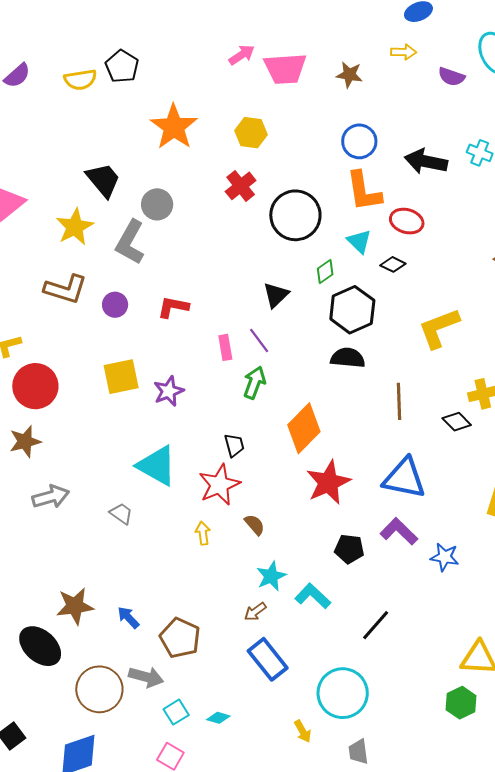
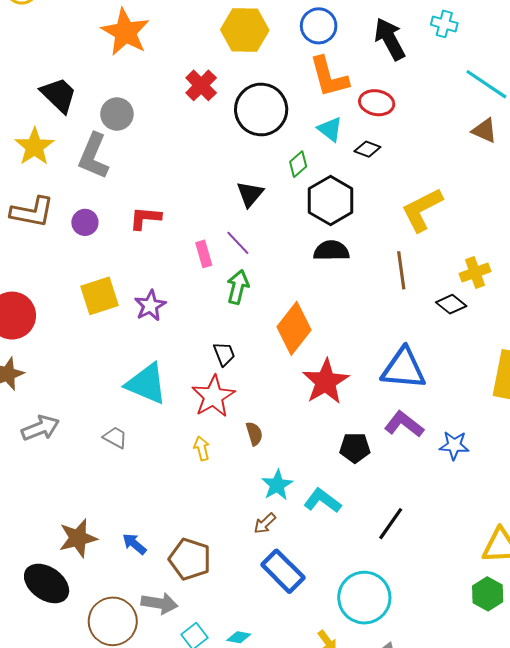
yellow hexagon: (251, 133) -> (245, 30), moved, size x1.4
black arrow: (426, 161) -> (390, 39), turned 57
brown line: (399, 401) -> (401, 270), moved
brown semicircle: (255, 525) -> (254, 434), turned 30

